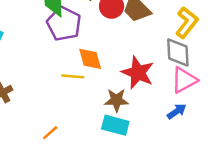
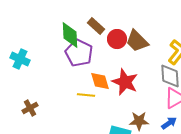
red star: (138, 73) -> (125, 82), moved
brown star: (117, 100) -> (139, 121), moved

